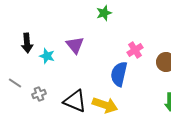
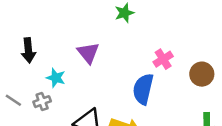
cyan star: (47, 56) -> (56, 78), moved
gray cross: (39, 94) -> (42, 102), moved

